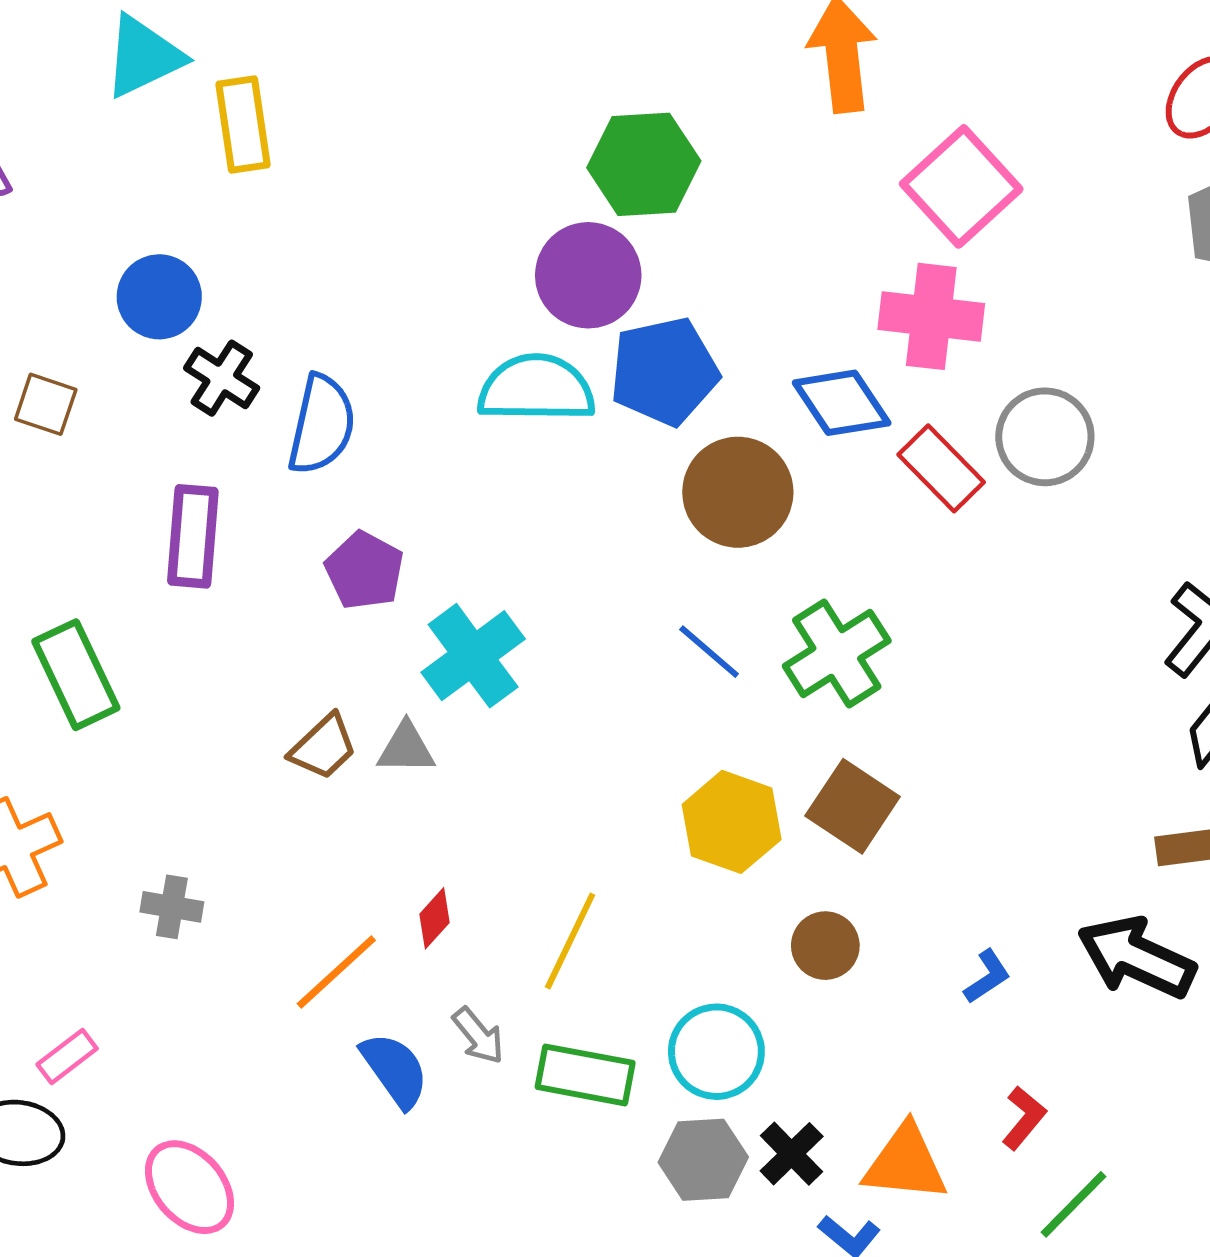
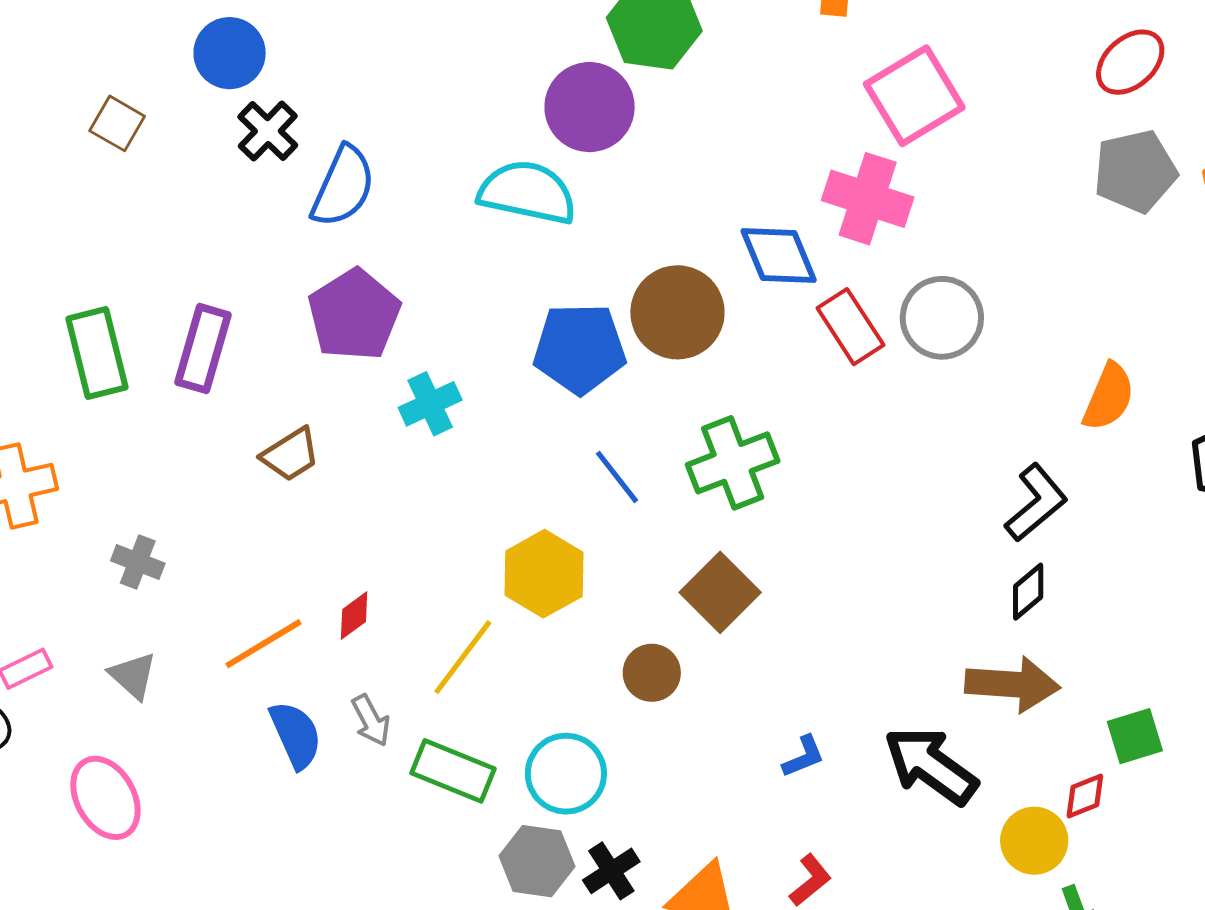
blue pentagon: (664, 371) -> (580, 348), moved
purple rectangle: (193, 536) -> (203, 349), moved
purple pentagon: (364, 570) -> (354, 315), size x1.4
blue line: (709, 652) -> (617, 477), moved
cyan cross: (473, 656) -> (430, 404), size x0.7
gray triangle: (406, 748) -> (133, 676), moved, turned 30
yellow hexagon: (732, 822) -> (544, 574), moved
brown circle: (825, 946) -> (652, 673), moved

